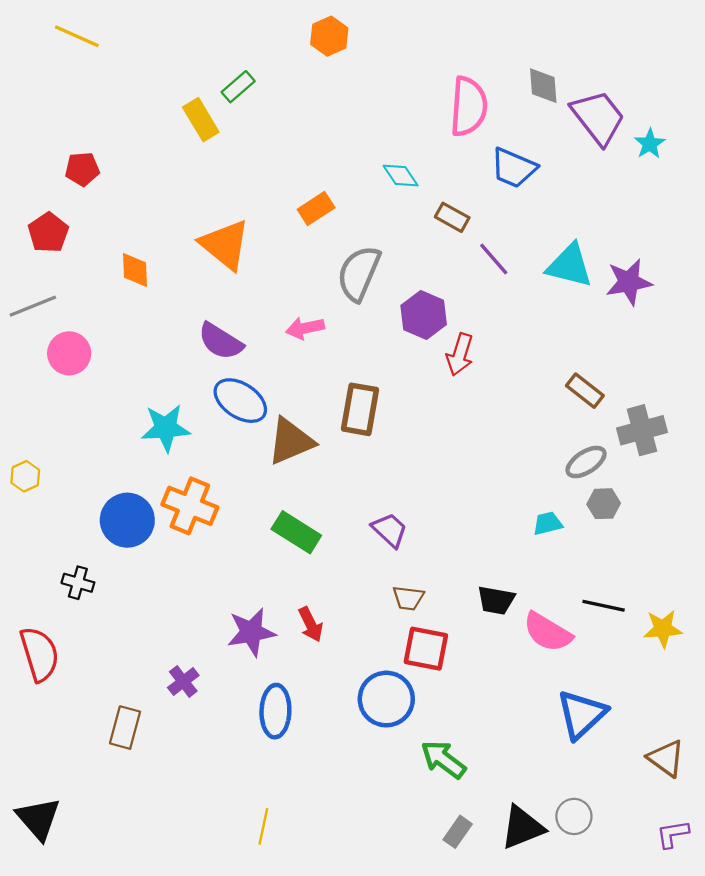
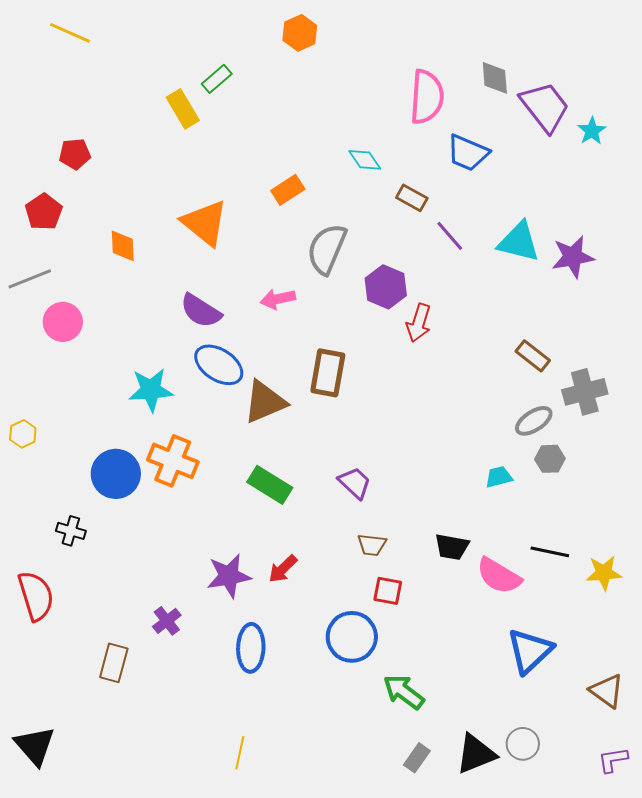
red arrow: (311, 624) -> (283, 569), turned 72
red square: (426, 649) -> (388, 591), size x0.7

